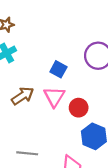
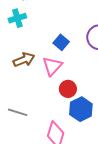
red circle: (79, 108) -> (68, 89), moved

